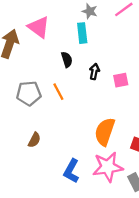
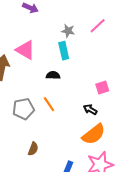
black semicircle: (67, 60) -> (53, 75), turned -64
black arrow: (94, 72) -> (90, 110), moved, turned -64
orange semicircle: (105, 132) -> (94, 134), turned -140

